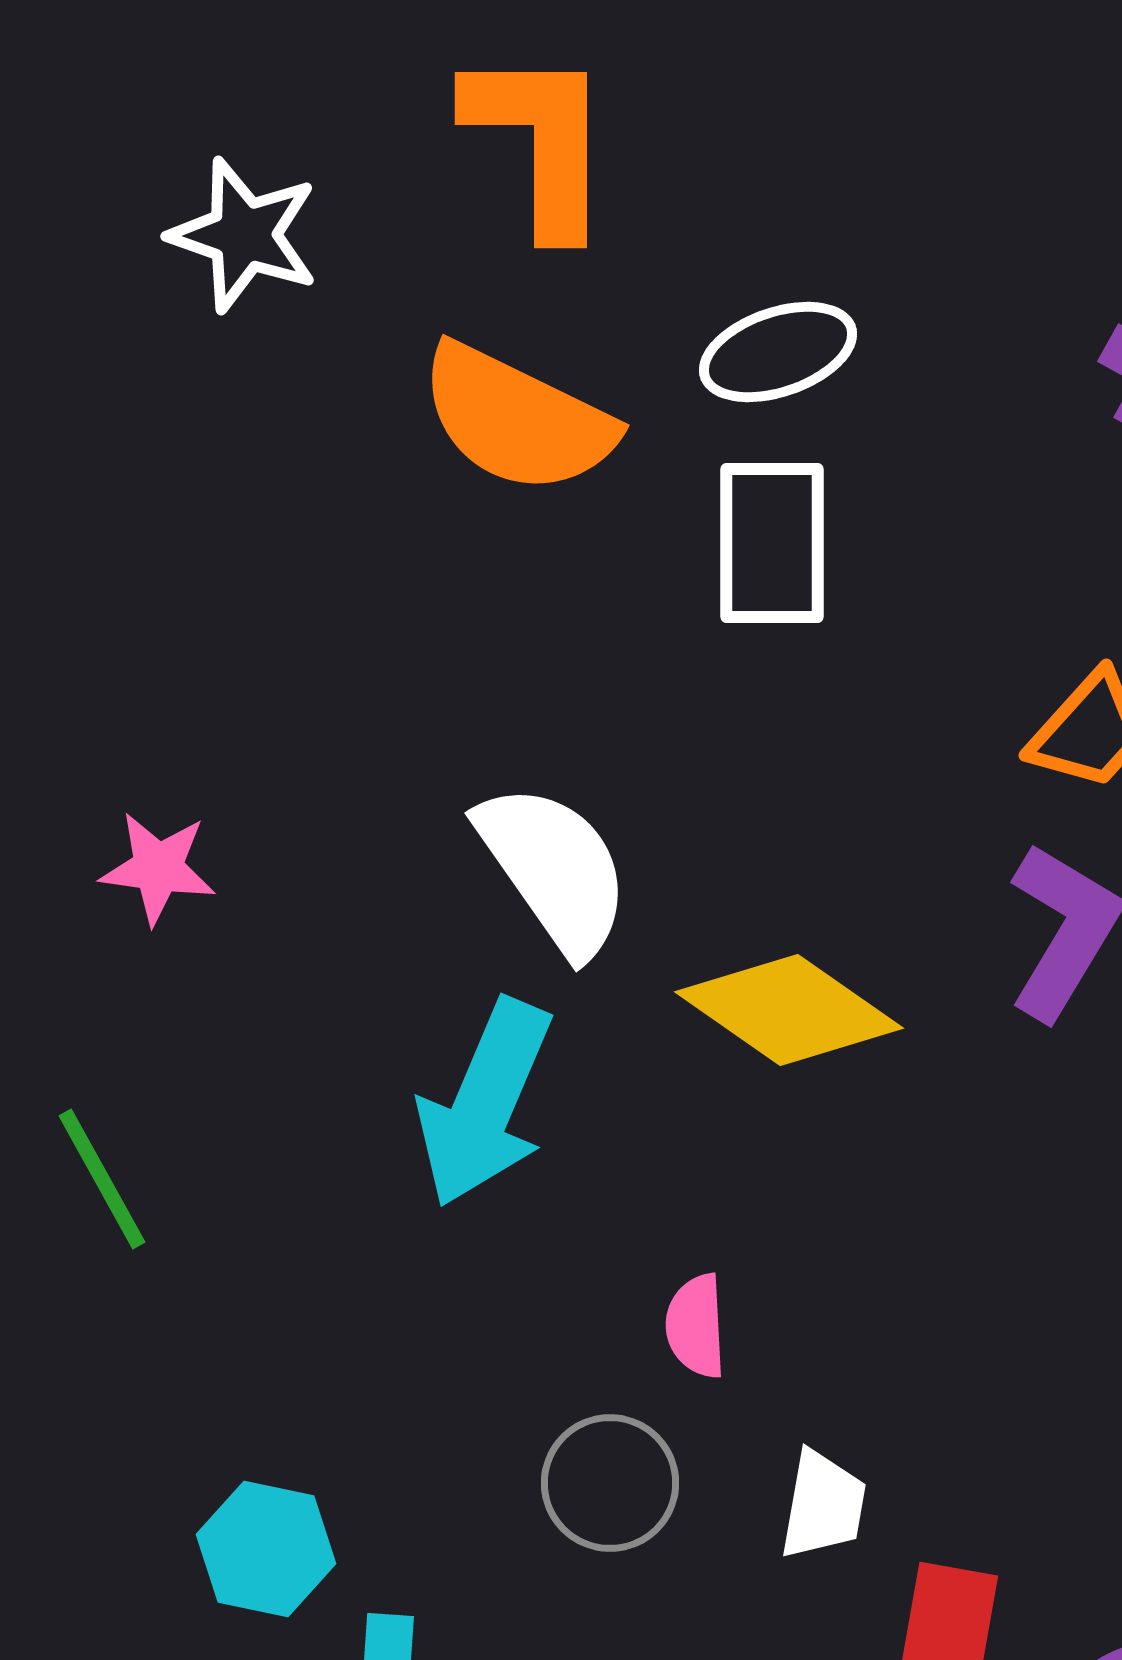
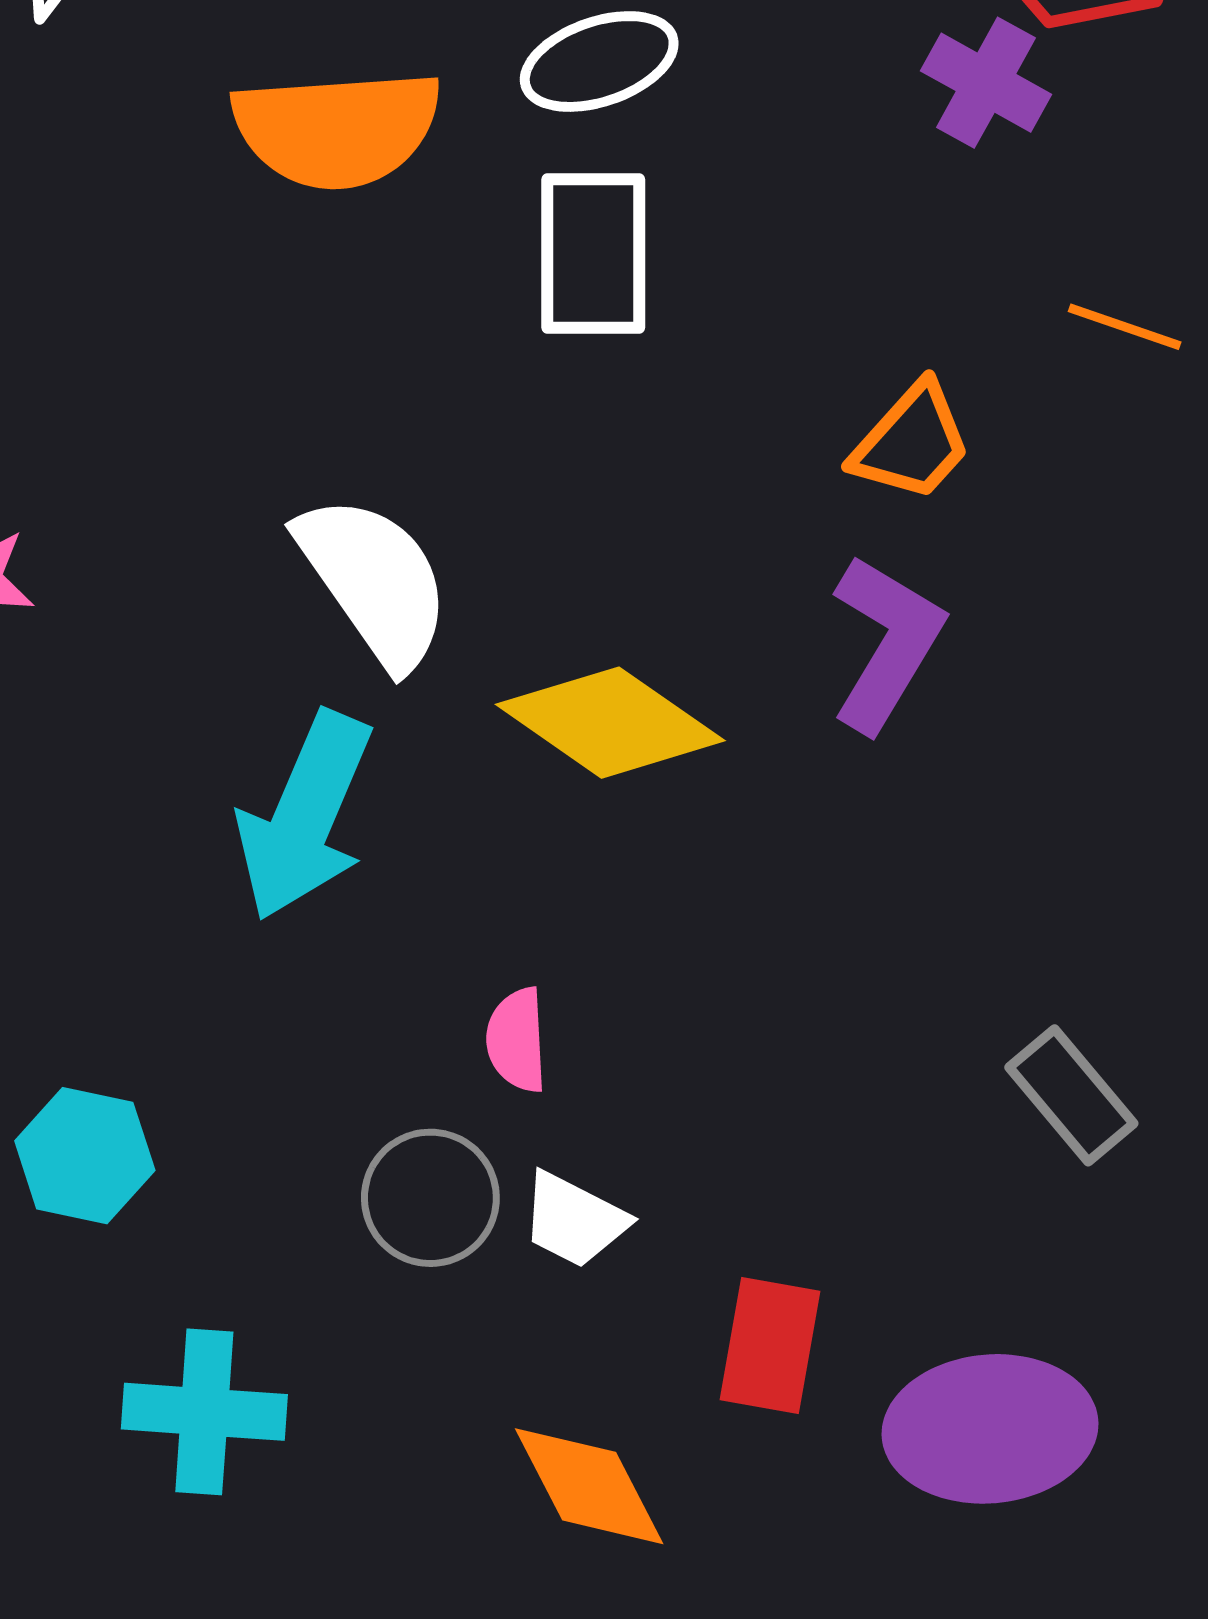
orange semicircle: (517, 419) -> (337, 129), turned -30
white trapezoid: (823, 1505) -> (574, 1220), moved, turned 107
cyan hexagon: (266, 1549) -> (85, 1156), moved

